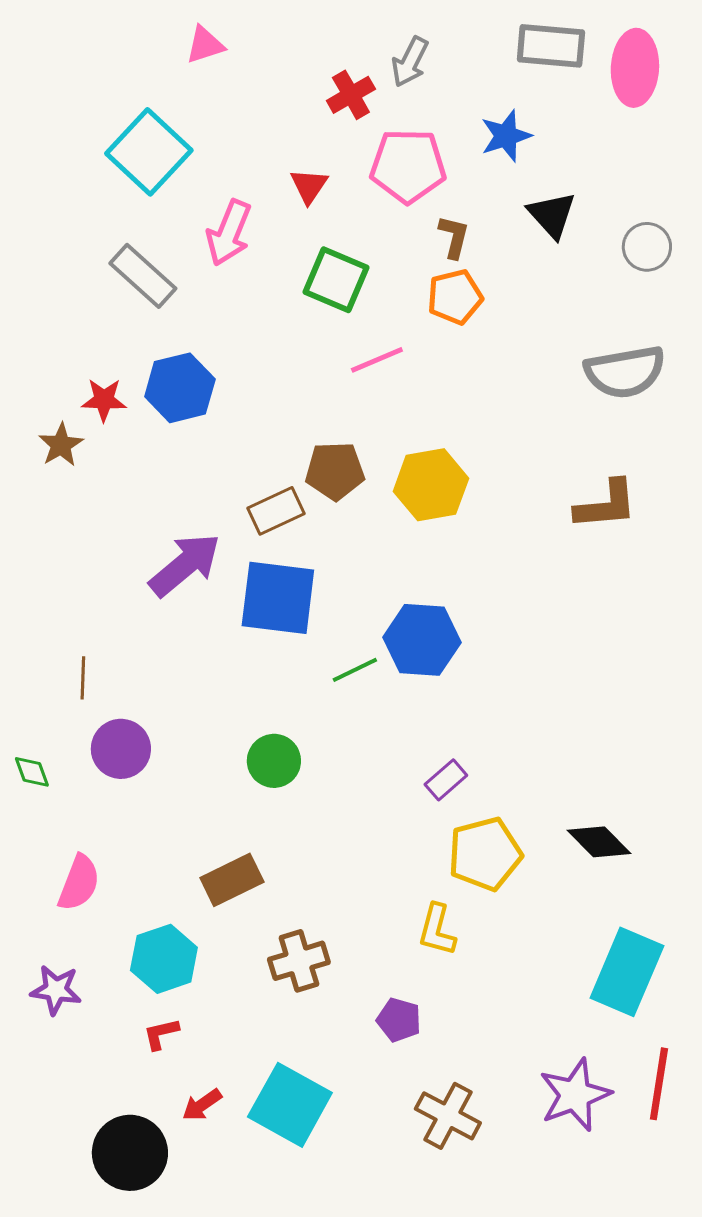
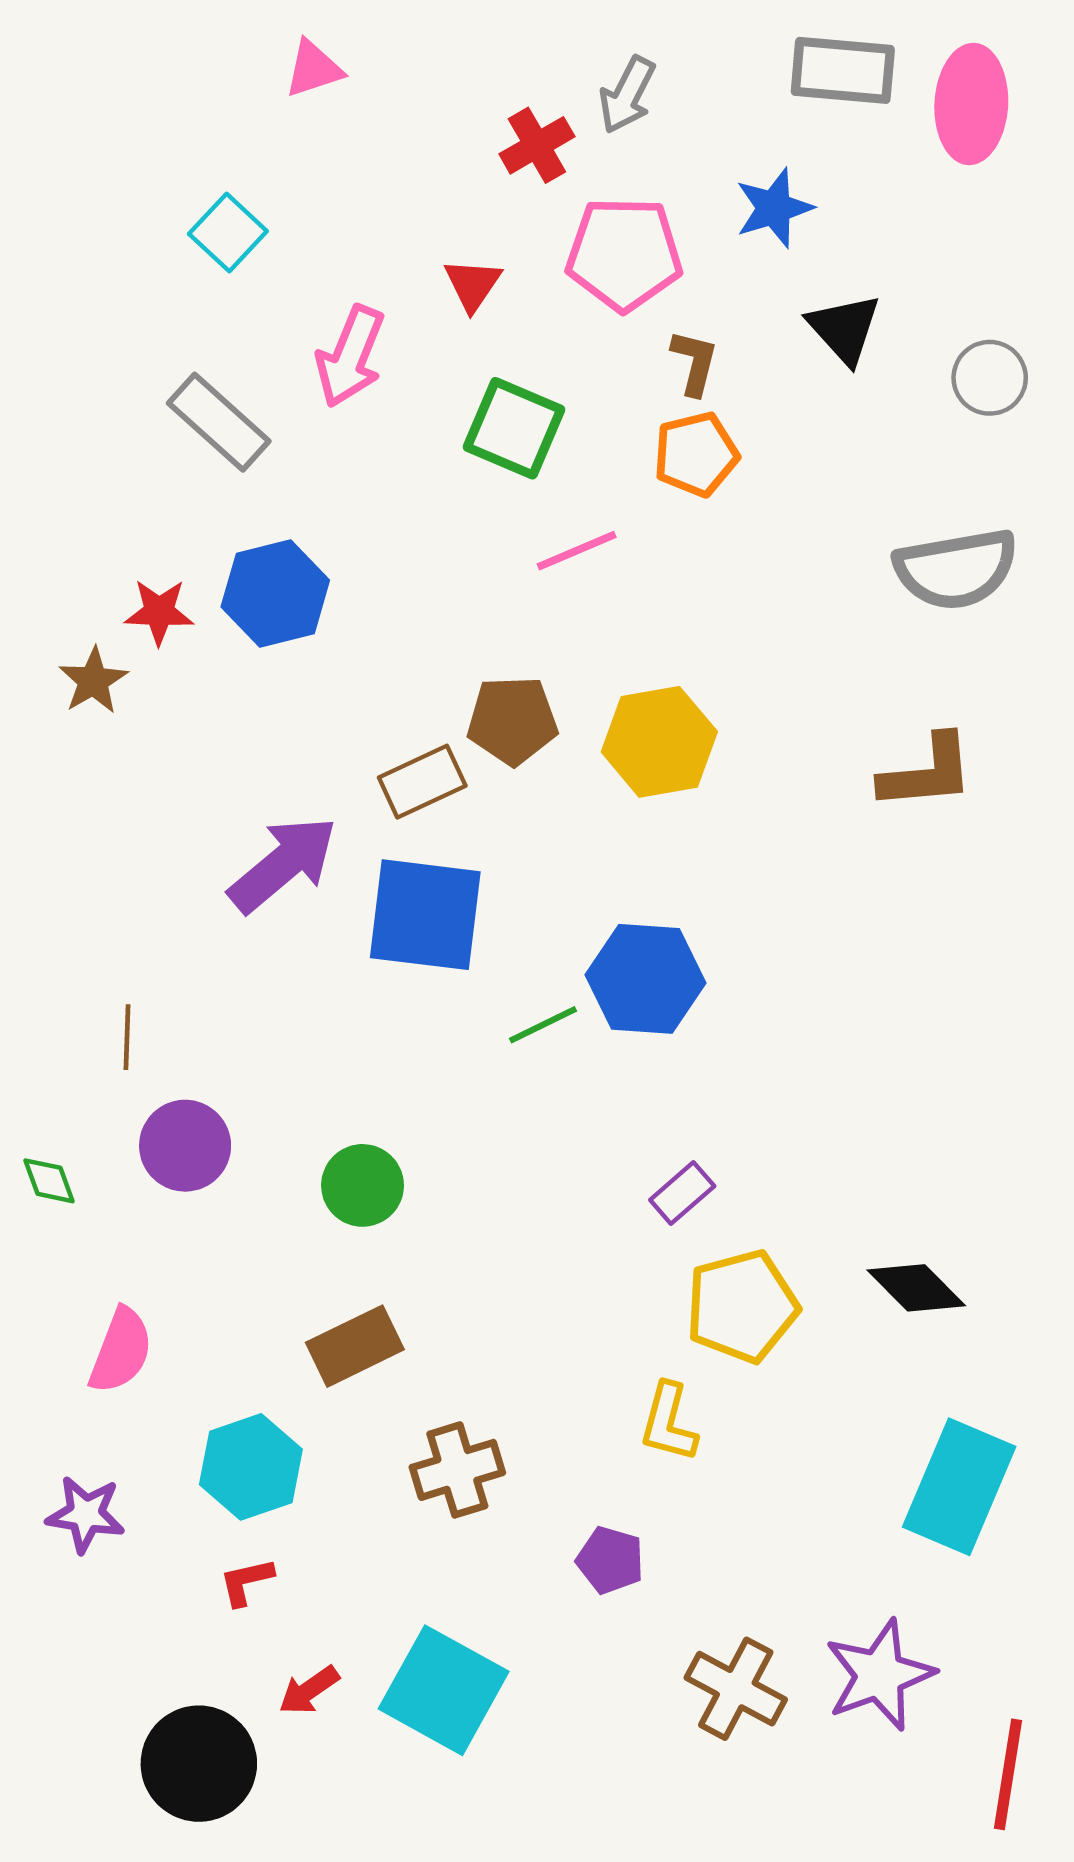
cyan square: (149, 152) -> (228, 232), size x0.6
green circle: (274, 761) -> (363, 1185), moved
red line: (659, 1084) -> (1008, 1774), moved
brown cross: (448, 1116) -> (736, 1689), moved

